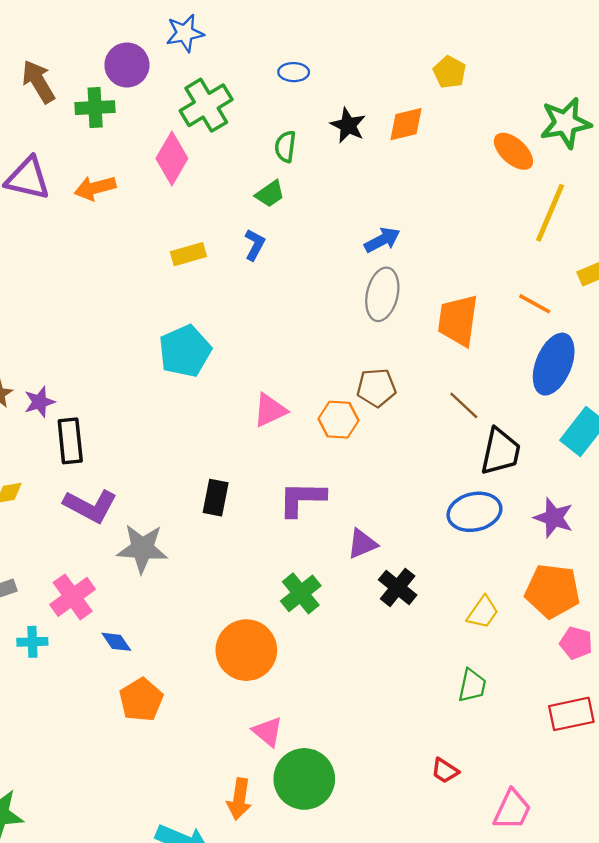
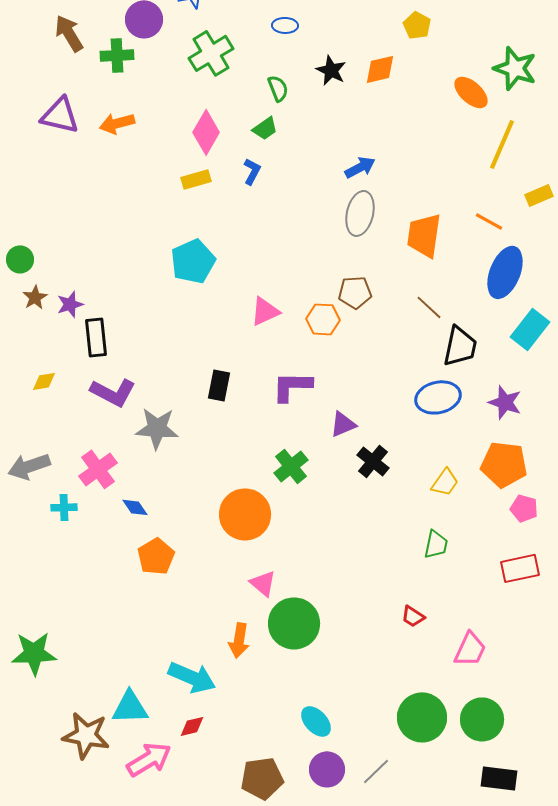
green star: (565, 123) -> (515, 68), turned 30
green semicircle: (285, 147) -> (278, 88), turned 152
pink diamond: (172, 158) -> (206, 132), moved

